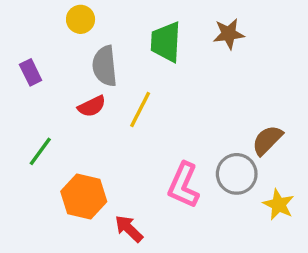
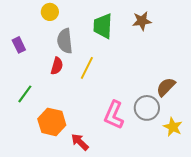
red semicircle: (92, 106) -> (57, 66), turned -48

